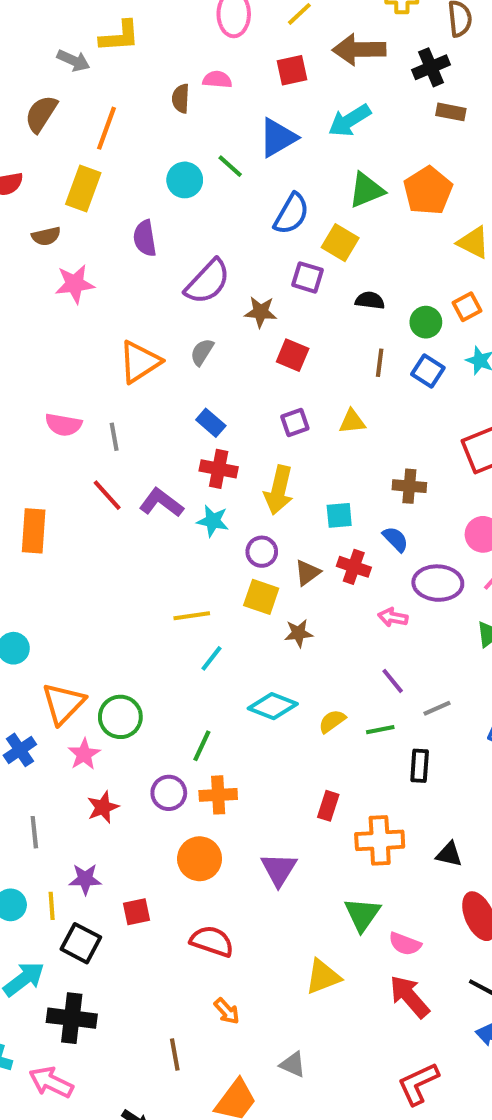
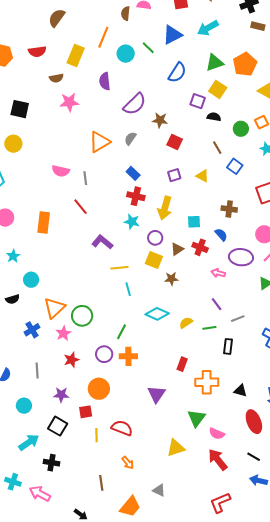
orange line: (106, 128) -> (103, 37), moved
yellow square: (340, 243) -> (218, 89), moved
purple square: (308, 277) -> (198, 101), moved
brown line: (380, 363) -> (217, 148), turned -40
blue square: (428, 371) -> (235, 166), moved
yellow triangle: (352, 422) -> (202, 176), turned 32
purple L-shape: (161, 503) -> (102, 242), moved
cyan line: (211, 658) -> (128, 289), turned -56
orange circle: (200, 859) -> (99, 389), moved
yellow line: (52, 906) -> (96, 435), moved
black cross: (72, 1018) -> (52, 463), size x0.7

